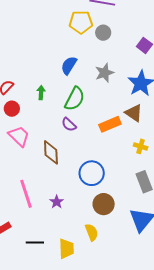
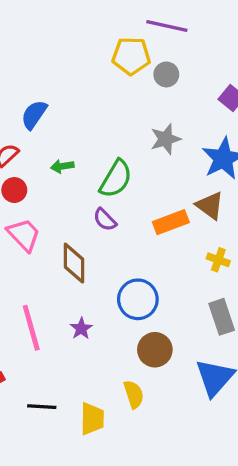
blue semicircle: (69, 65) -> (34, 115), moved
green arrow: (41, 93) -> (62, 166), turned -104
purple star: (57, 202) -> (81, 329), moved

